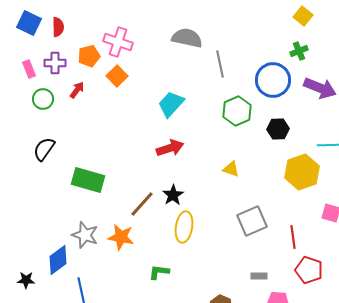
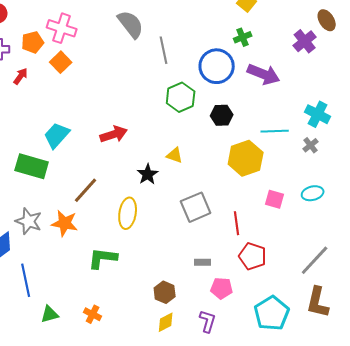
gray semicircle: (187, 38) -> (131, 24), turned 40
cyan trapezoid: (171, 104) -> (57, 135), moved
black star: (173, 195) -> (148, 174), moved
green L-shape: (159, 272) -> (103, 258), size x1.4

